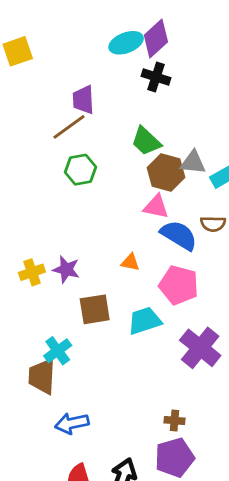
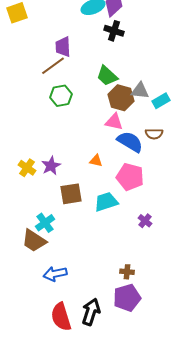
purple star: (66, 269) -> (51, 166), turned 30
yellow cross: (32, 272) -> (27, 168), turned -36
purple cross: (200, 348) -> (145, 221), size x0.5
brown trapezoid: (42, 376) -> (34, 241), turned -60

